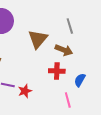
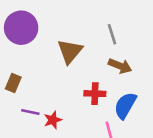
brown arrow: (64, 50) -> (120, 66), moved
blue semicircle: (80, 80) -> (125, 105), size x1.5

